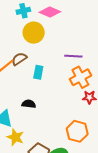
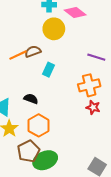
purple line: (73, 56) -> (96, 57), moved
orange hexagon: (77, 131) -> (39, 125), moved

